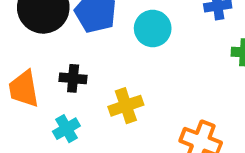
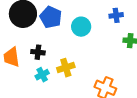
cyan cross: (66, 129) -> (42, 75), moved

